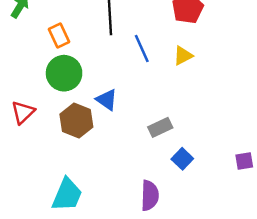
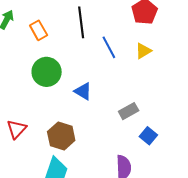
orange rectangle: (59, 36) -> (39, 30), moved
red triangle: (23, 112) -> (17, 129), moved
brown hexagon: (76, 121) -> (61, 136), moved

